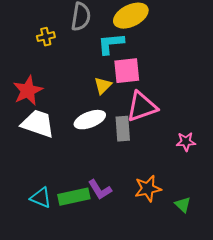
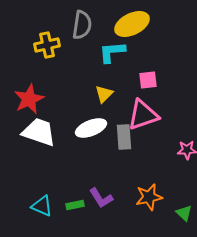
yellow cross: (46, 37) -> (47, 45), size x1.4
pink square: (127, 71) -> (148, 80), moved, size x0.7
green rectangle: (74, 197) -> (75, 205), size x0.6

